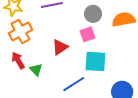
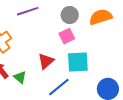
red triangle: (60, 47) -> (46, 61), moved

